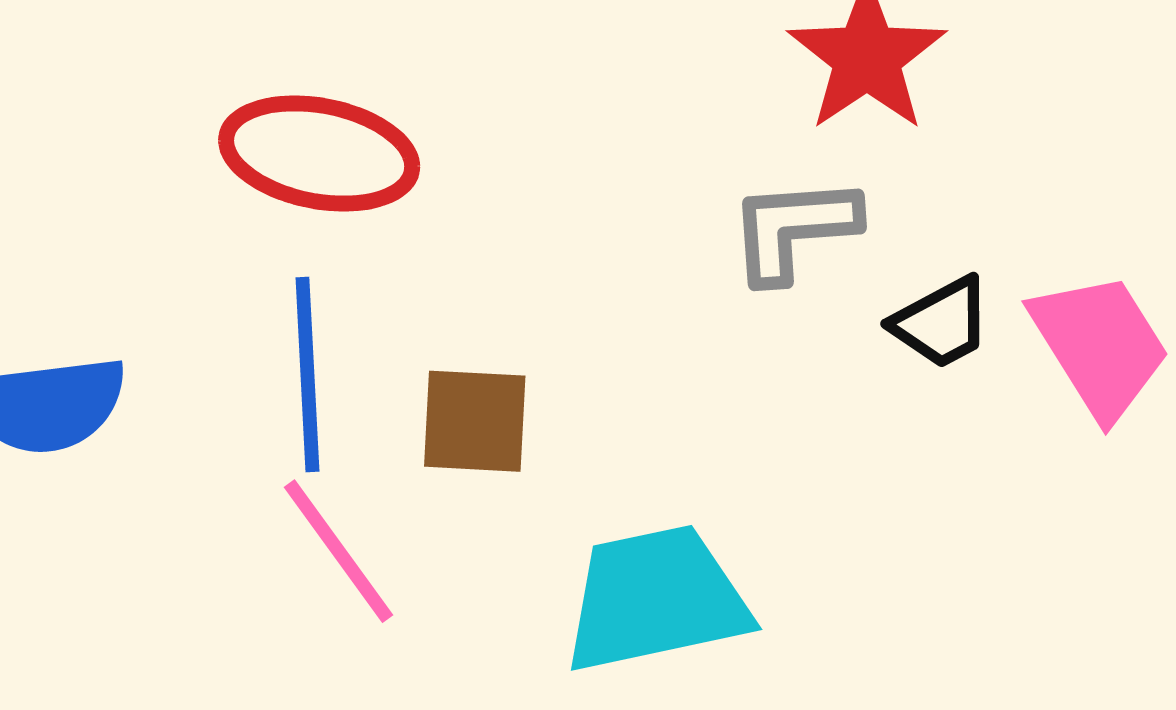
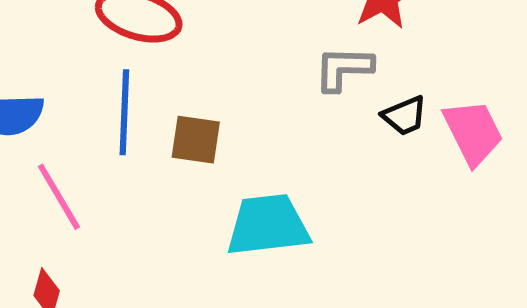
pink line: (339, 551) -> (59, 197), moved

